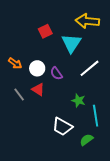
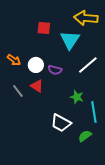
red square: (45, 31) -> (44, 28), turned 32
purple semicircle: (56, 73) -> (55, 70), turned -40

